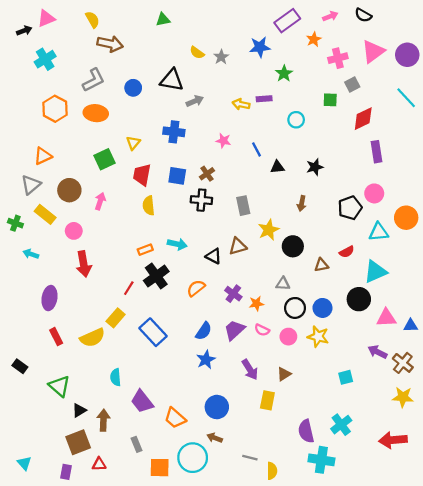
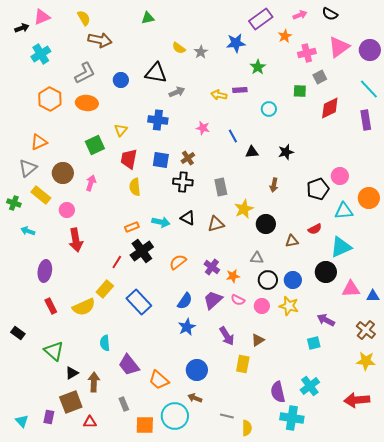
purple rectangle: (376, 152) -> (366, 120), moved
black triangle: (214, 256) -> (188, 218), moved
purple arrow: (378, 352) -> (326, 320), moved
purple rectangle: (66, 472) -> (49, 417), moved

